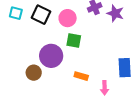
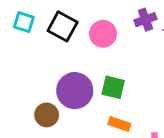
green square: (74, 41) -> (113, 87), moved

